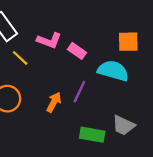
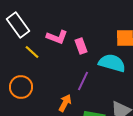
pink rectangle: (77, 51) -> (81, 46), turned 35
orange arrow: (54, 102) -> (65, 103), moved

